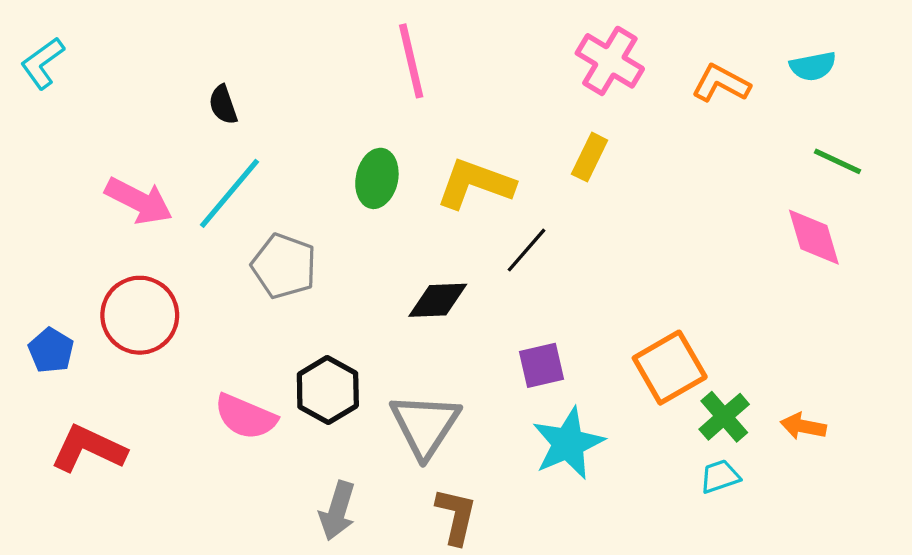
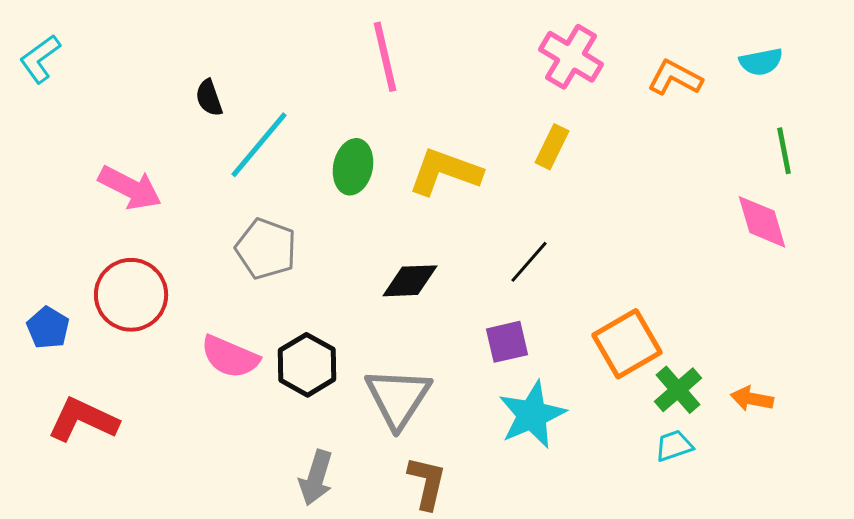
green line: (837, 161) -> (784, 151), turned 54
cyan line: (229, 193) -> (259, 145), moved
black line: (527, 250) -> (529, 262), moved
pink semicircle: (246, 417) -> (230, 357), moved

